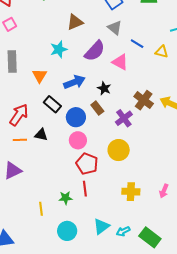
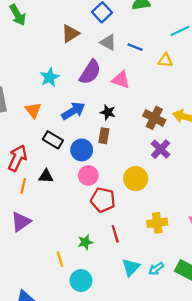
brown triangle: (75, 22) -> (70, 33), moved
blue line: (137, 44) -> (135, 47), moved
brown rectangle: (97, 108) -> (104, 136), turned 56
purple cross: (124, 118) -> (161, 149), moved
orange line: (20, 140) -> (23, 186), turned -64
red line: (85, 189) -> (115, 234), moved
cyan circle: (67, 231) -> (81, 281), moved

